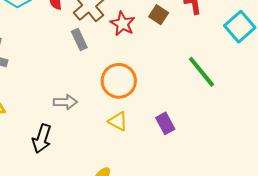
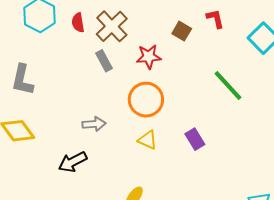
red star: (123, 24) -> (149, 57), moved, turned -30
black arrow: (42, 139) -> (73, 162), turned 48

